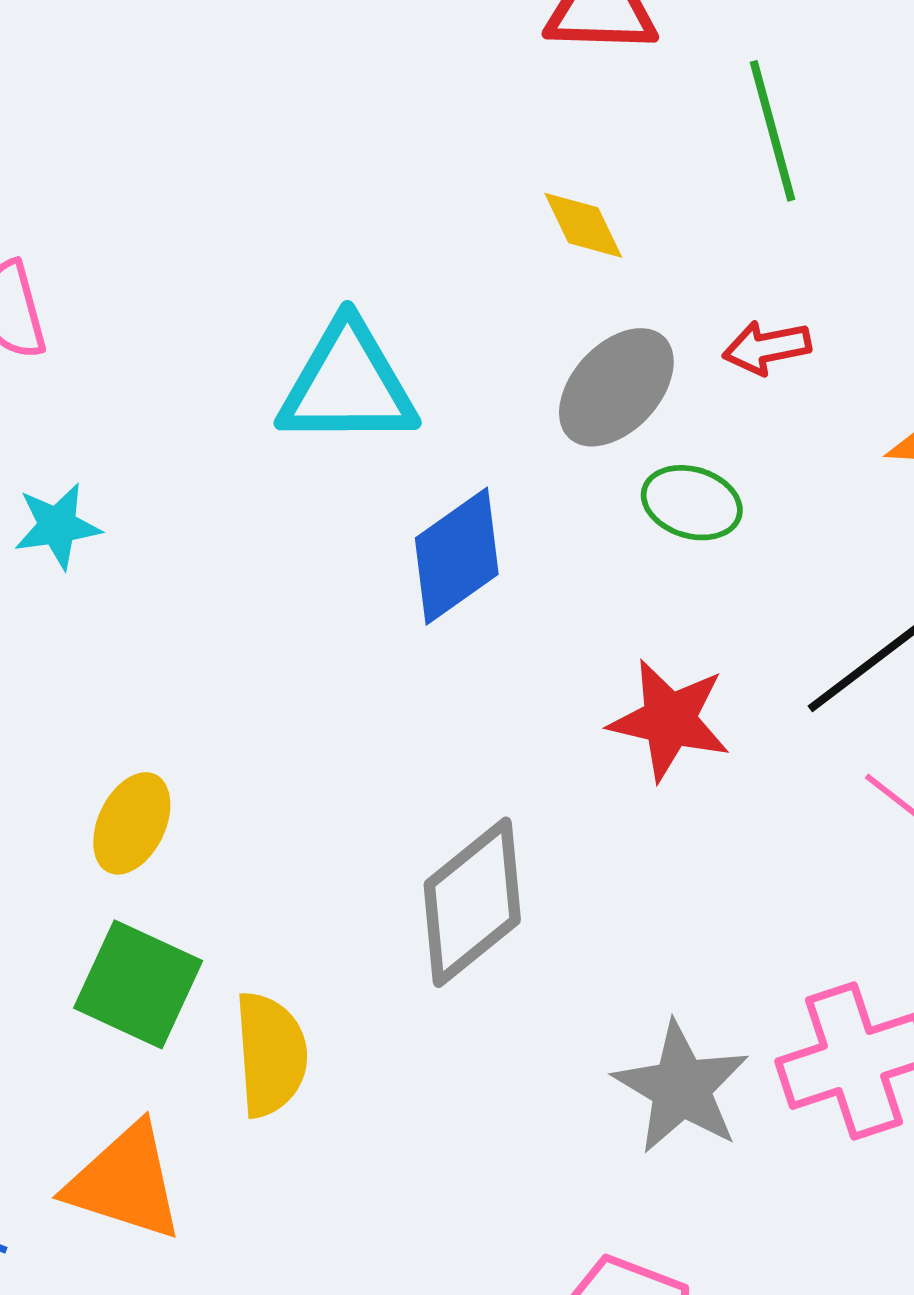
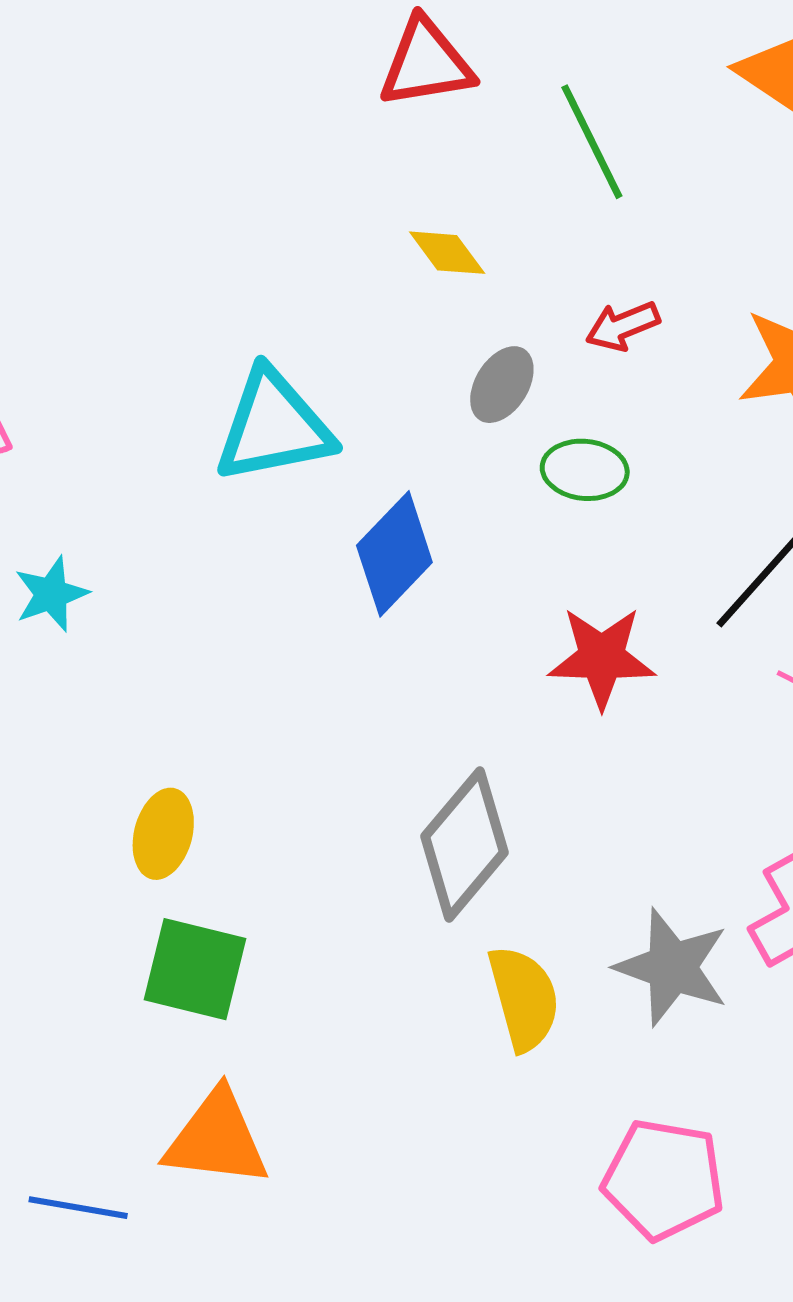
gray ellipse: (616, 387) -> (502, 385), size x0.7
yellow semicircle: (271, 1054) -> (524, 998), moved

